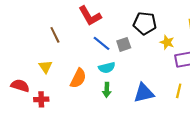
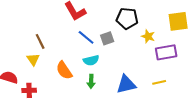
brown line: (55, 35) -> (40, 41), moved
orange semicircle: (78, 78) -> (64, 70), turned 120
yellow line: (179, 91) -> (159, 82), turned 64

